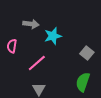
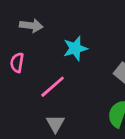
gray arrow: (31, 24) -> (31, 26), moved

